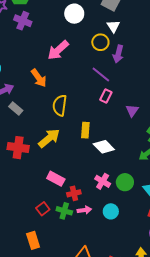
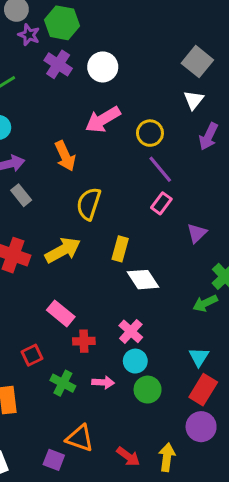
white circle: (74, 14) -> (103, 67), moved
yellow circle: (100, 42) -> (150, 133), moved
purple arrow: (118, 54) -> (209, 136), moved
green circle: (125, 182) -> (148, 390), moved
pink arrow: (84, 210) -> (103, 382), moved
green cross: (64, 211) -> (63, 383), moved
cyan circle: (111, 211) -> (135, 361), moved

